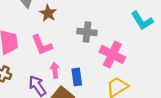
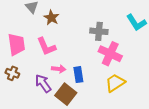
gray cross: (87, 32) -> (99, 31), moved
pink arrow: (55, 70) -> (59, 69), turned 104

